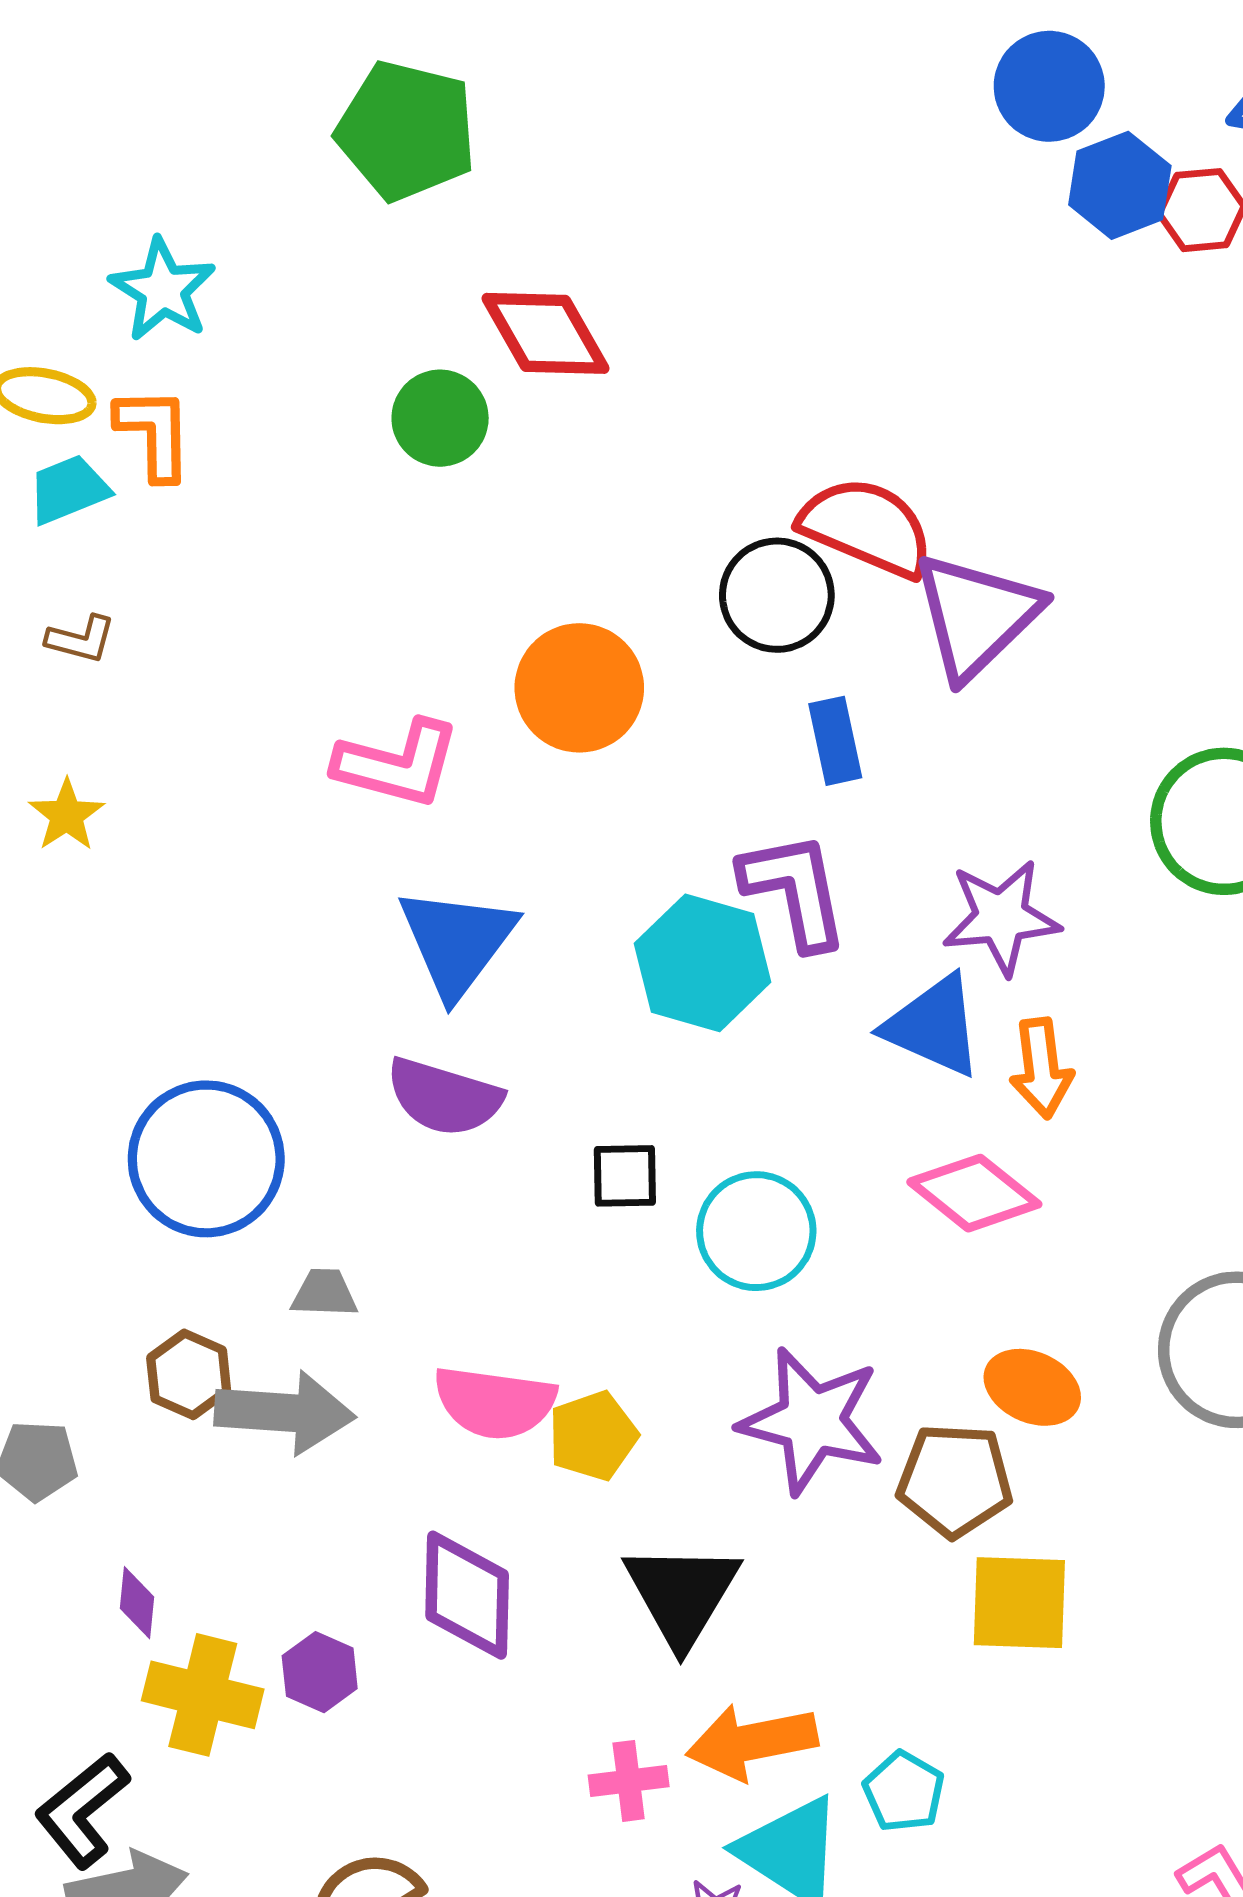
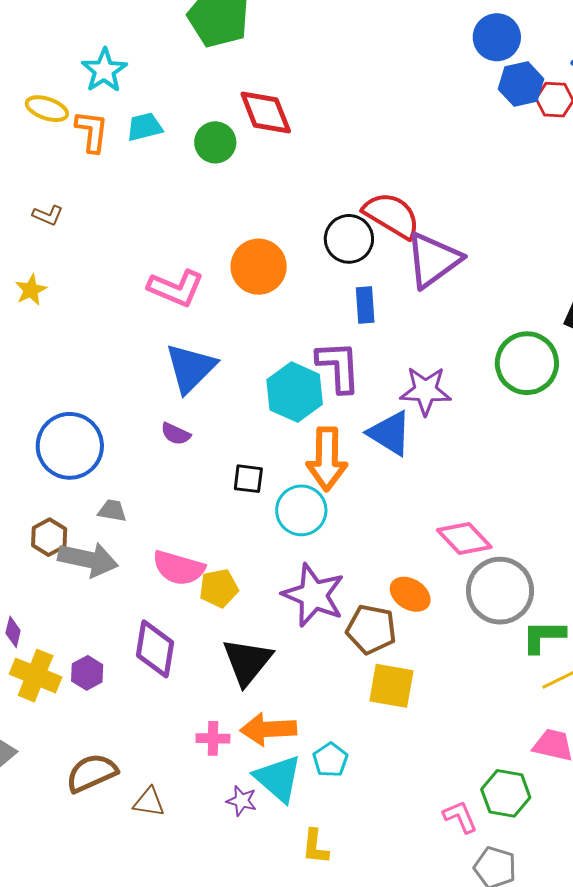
cyan trapezoid: (68, 489) -> (145, 127), moved
orange arrow: (1041, 1068) -> (327, 459), moved, size x1.5
purple semicircle: (444, 1097) -> (176, 434), size x0.6
pink diamond: (974, 1193) -> (464, 539), moved

